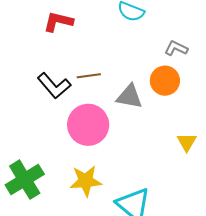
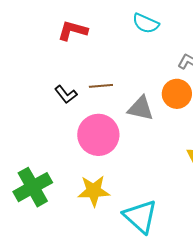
black L-shape: (54, 86) -> (66, 94), size x0.7

